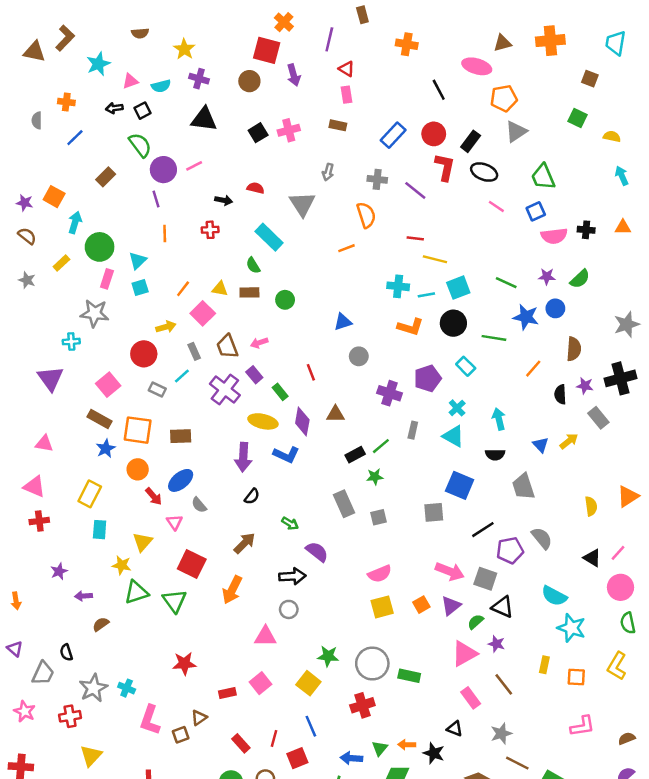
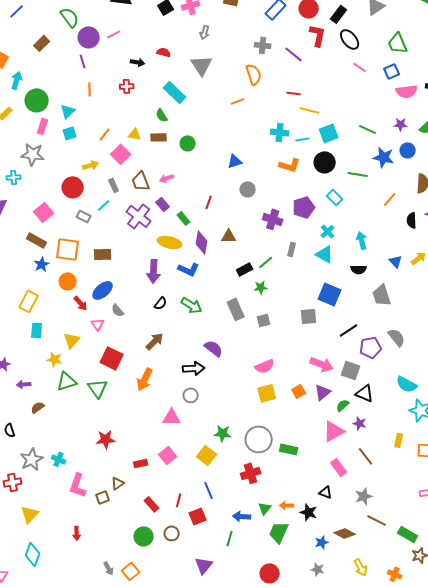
gray arrow: (328, 172) -> (205, 32), moved
black ellipse: (484, 172) -> (350, 39), turned 30
red line: (311, 372) -> (209, 202), turned 40
green arrow: (290, 523) -> (192, 305), moved, size x1.5

